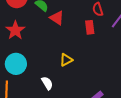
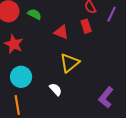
red triangle: (57, 18) -> (61, 32), moved
yellow triangle: (66, 60) -> (69, 63), size x1.5

